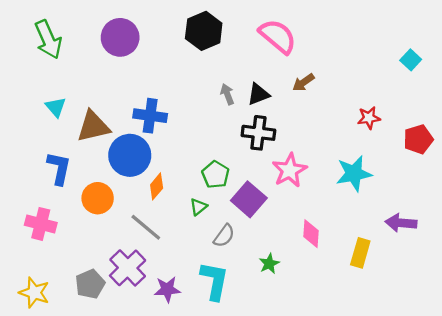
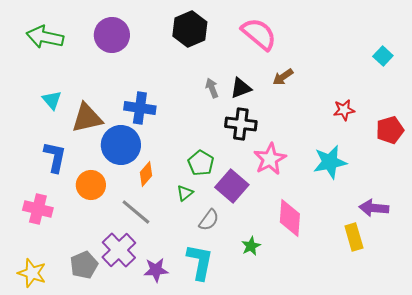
green arrow: (48, 40) -> (45, 37), turned 126
pink diamond: (311, 234) -> (290, 218), size x1.4
yellow rectangle: (360, 253) -> (354, 237), moved, turned -32

